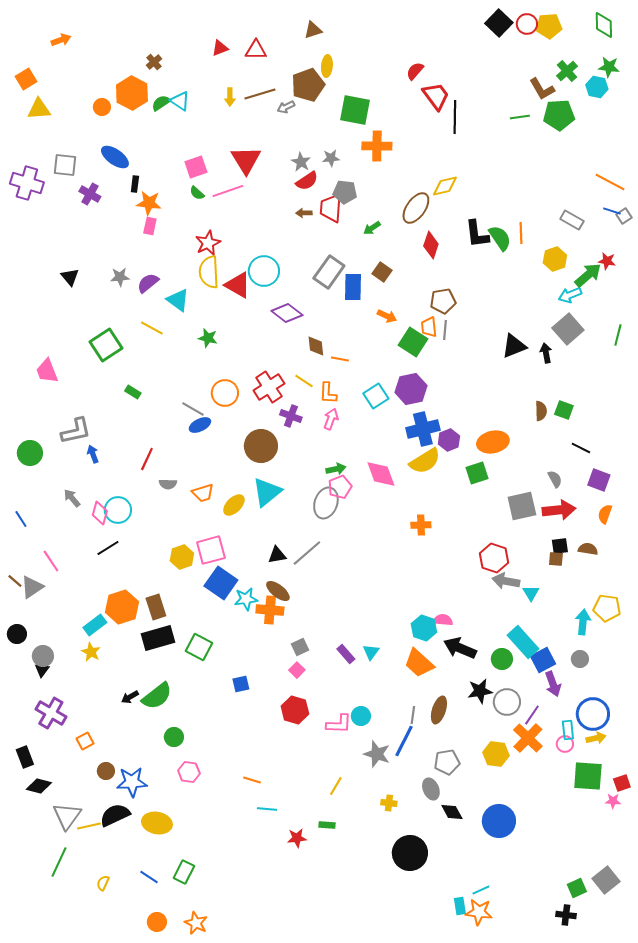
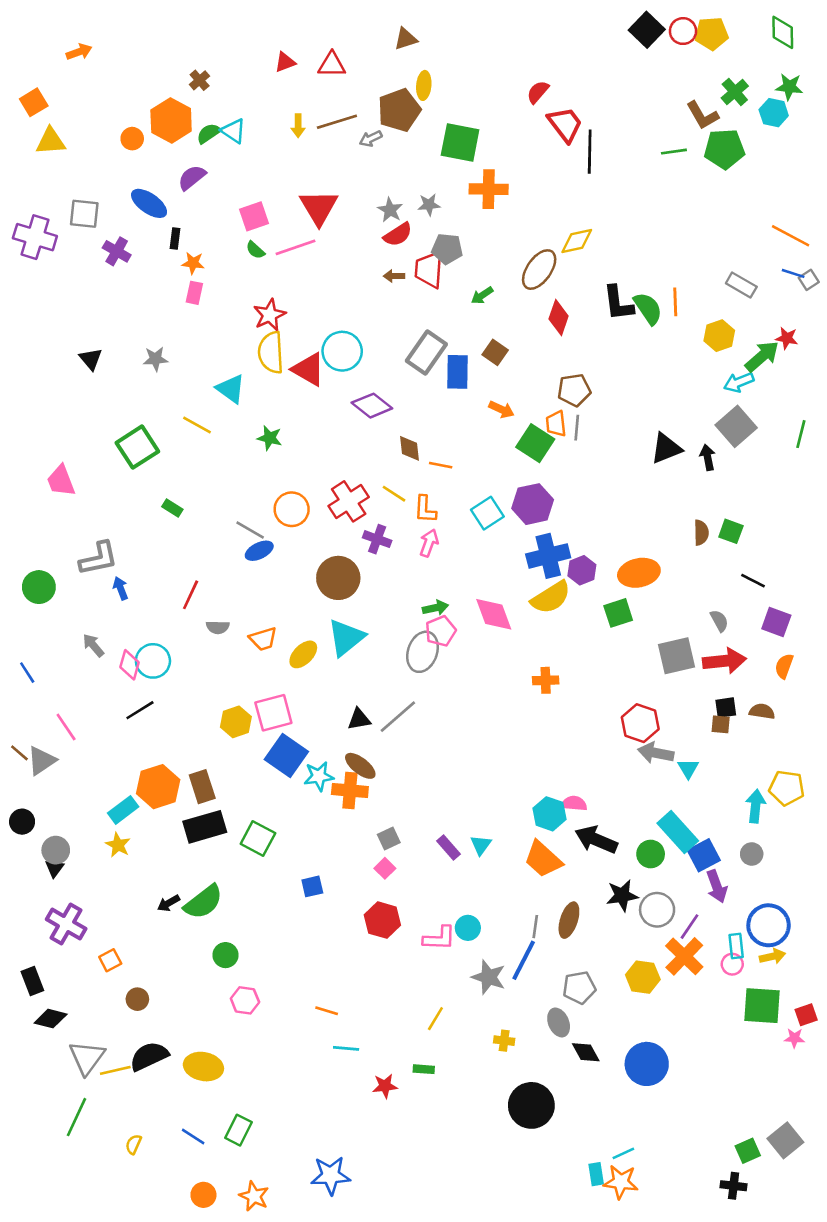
orange star: (149, 203) -> (193, 263), size x0.7
purple semicircle: (148, 283) -> (192, 177), moved
blue star: (132, 782) -> (330, 1175), moved

